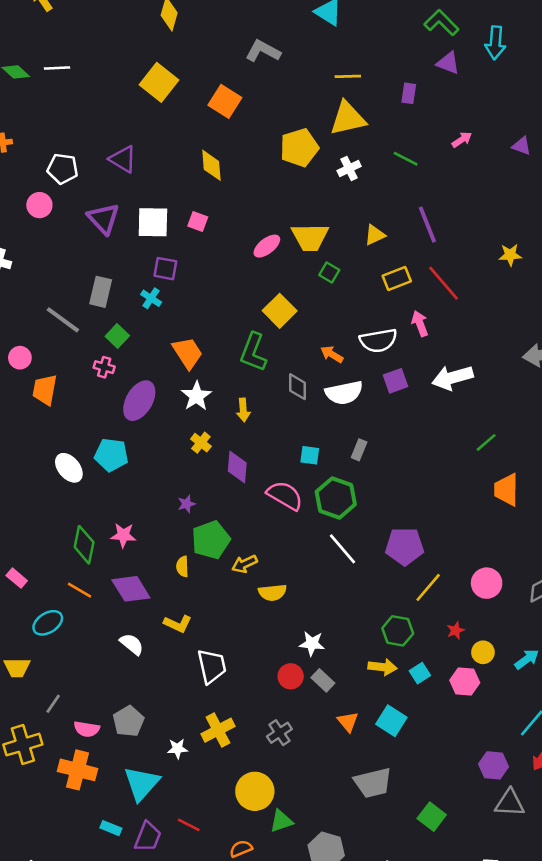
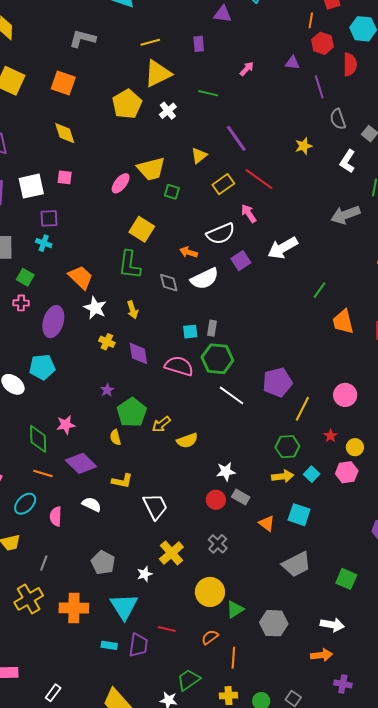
gray rectangle: (359, 450) -> (212, 328), moved
pink semicircle: (87, 729) -> (56, 516), moved, turned 96

